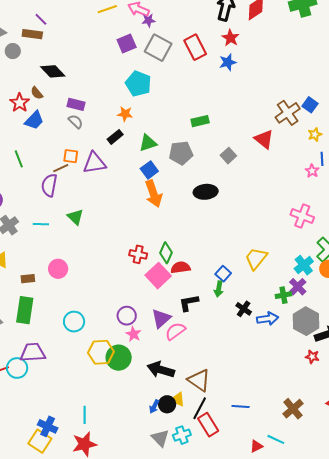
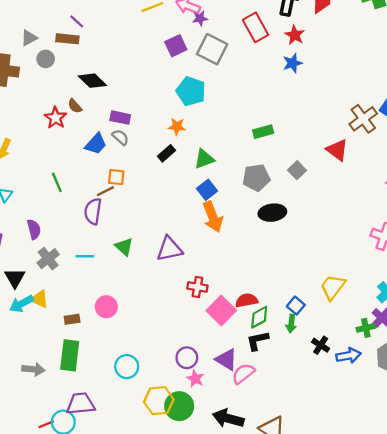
red rectangle: (195, 47) -> (256, 27), moved
blue trapezoid: (34, 120) -> (96, 144), moved
gray pentagon: (181, 153) -> (256, 178), moved
purple triangle: (94, 163) -> (169, 249), moved
green diamond: (166, 253) -> (259, 317), moved, turned 40
purple triangle: (161, 318) -> (226, 360), turned -45

